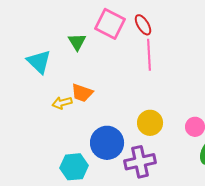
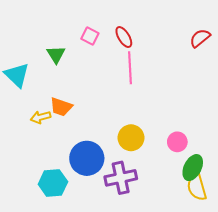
pink square: (110, 24) -> (90, 36), size x0.6

